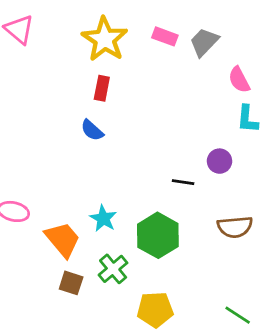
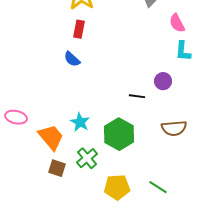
green line: (238, 315) -> (158, 187), moved

